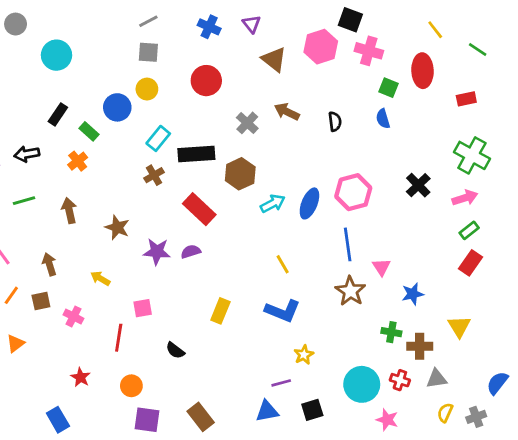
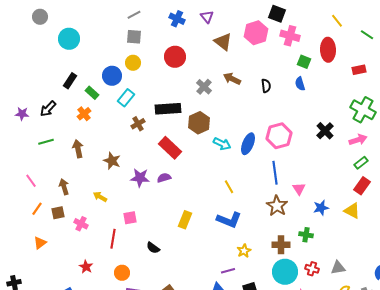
cyan rectangle: (158, 138) -> (126, 98), moved
black arrow: (27, 154) -> (48, 109), turned -36
cyan arrow: (273, 203) -> (222, 144), turned 54
yellow triangle: (459, 326) -> (352, 211), moved, turned -30
brown cross: (420, 346) -> (281, 245), moved

